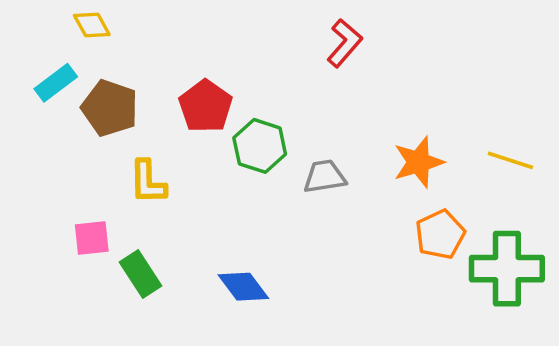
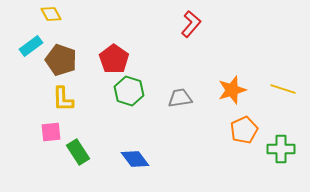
green hexagon: (260, 146) -> (129, 91), moved
yellow L-shape: (148, 182) -> (63, 99), moved
green cross: (507, 269) -> (281, 149), size x0.7

